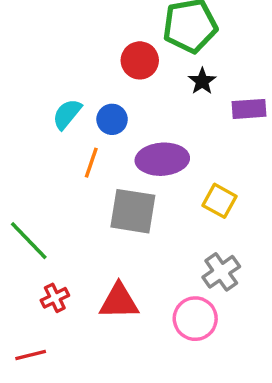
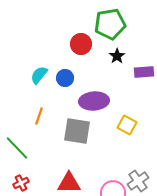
orange line: (91, 163) -> (39, 116), moved
gray cross: (221, 272) -> (138, 181), moved
red cross: (55, 298) -> (21, 183), moved

